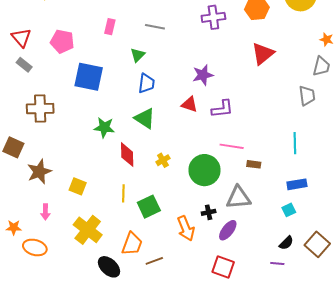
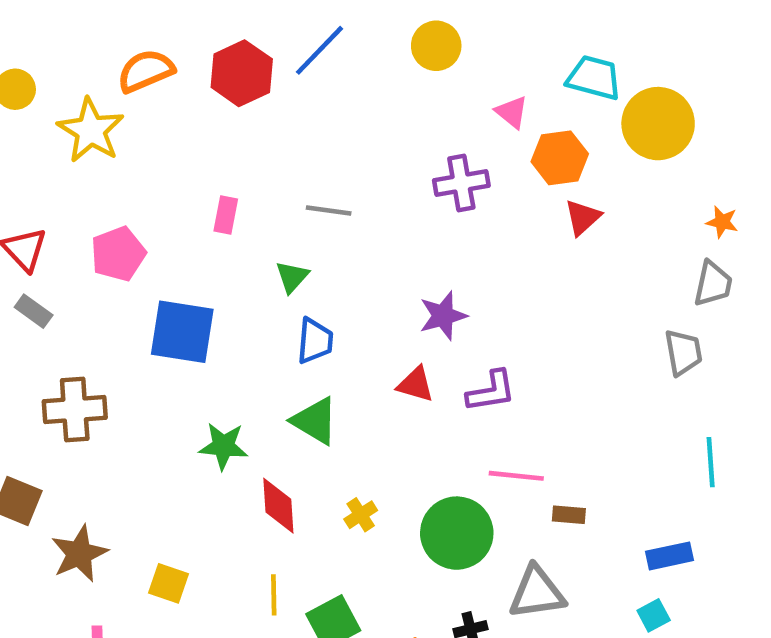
pink pentagon: (62, 42) -> (118, 254), turned -30
red triangle: (263, 54) -> (583, 217), moved, size x0.7
cyan line: (295, 143) -> (711, 462), moved

